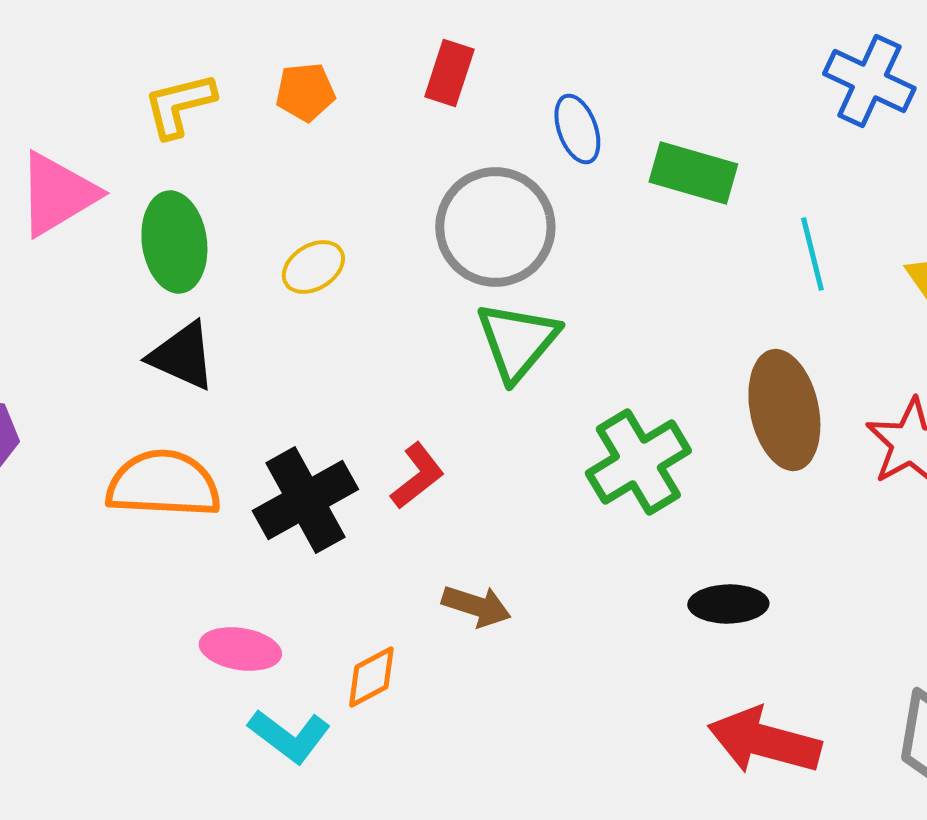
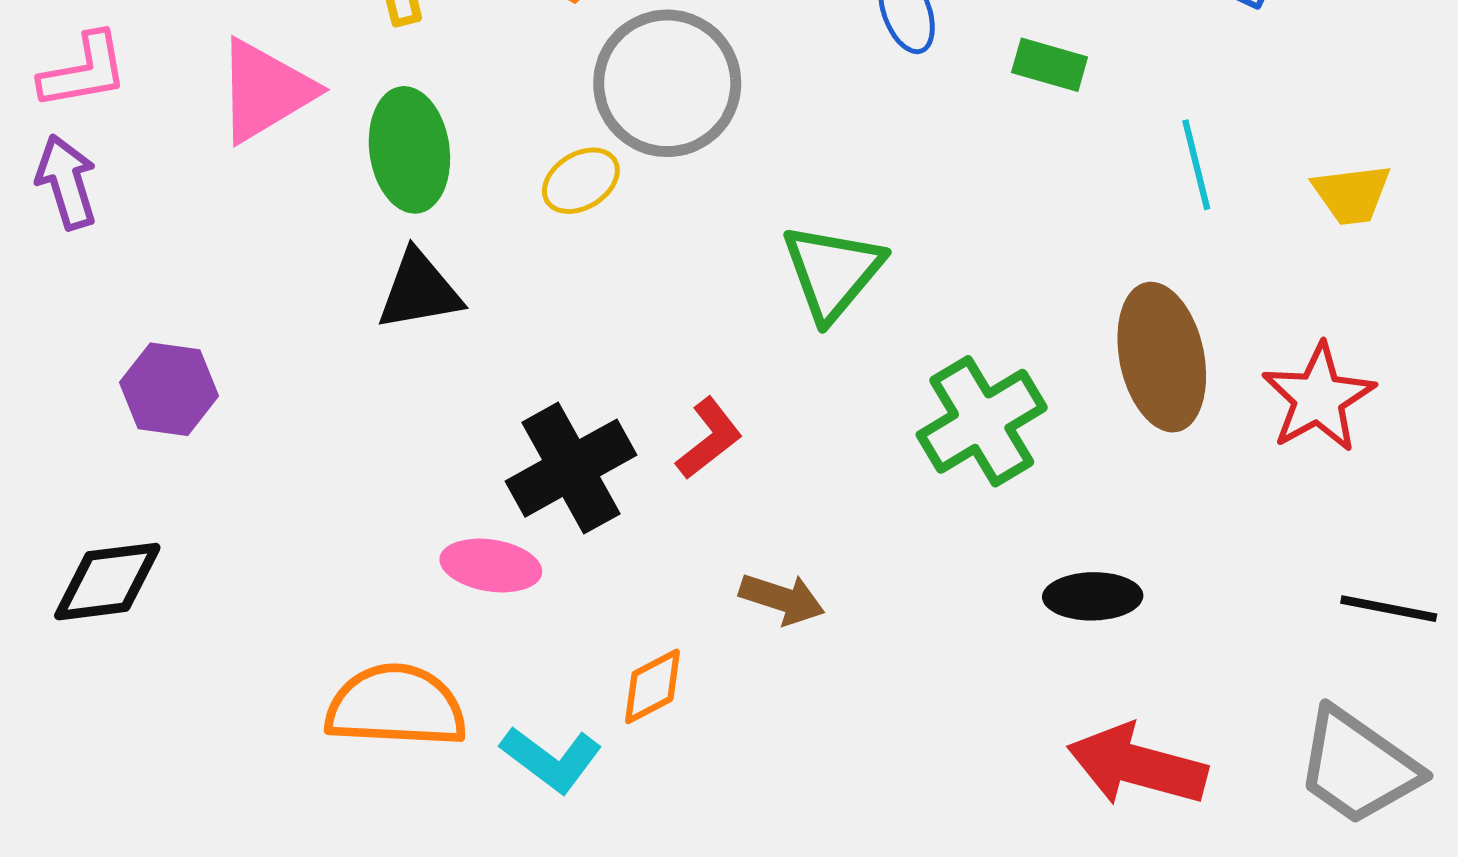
green rectangle: (693, 173) -> (1050, 65), size x0.7
gray circle: (495, 227) -> (667, 83), moved
black triangle: (182, 356) -> (419, 290), turned -34
orange semicircle: (163, 484) -> (396, 706), moved
pink ellipse: (240, 649) -> (491, 566), moved

